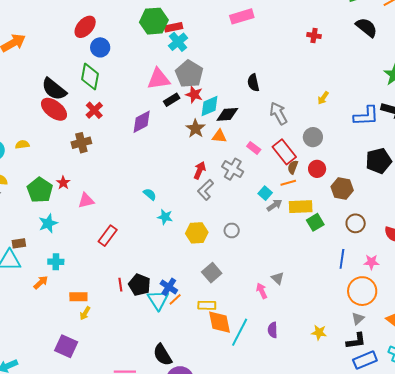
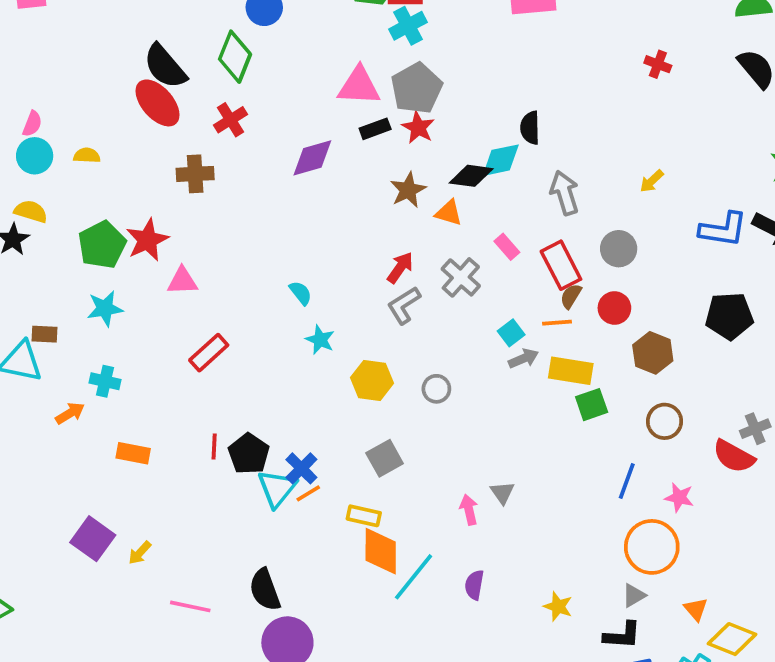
cyan diamond: (209, 106) -> (501, 160), moved
red star: (63, 183) -> (147, 240), size x1.6
yellow arrow: (85, 313) -> (140, 553), moved

